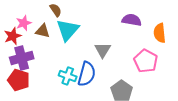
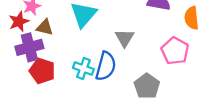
brown triangle: (43, 31) -> (45, 27), moved
red pentagon: (19, 80) -> (42, 71), moved

